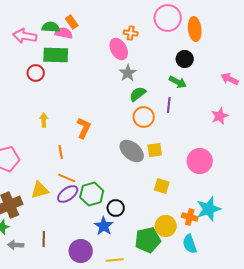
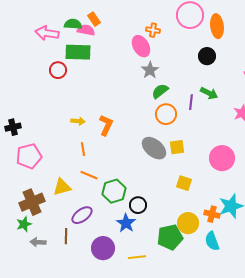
green arrow: (178, 82) -> (209, 93), moved
yellow arrow: (44, 120) -> (78, 121), moved, turned 96
purple ellipse: (68, 194) -> (82, 215), moved

